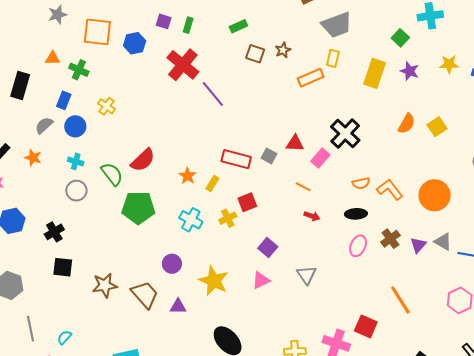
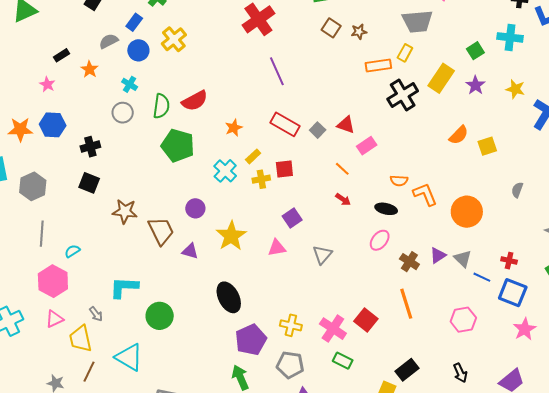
purple line: (213, 94) -> (277, 71), moved
yellow cross: (107, 106) -> (174, 39), size x1.4
black cross: (345, 134) -> (403, 95), moved
green semicircle: (112, 174) -> (161, 106), turned 30
yellow rectangle: (212, 183) -> (253, 156), moved
brown cross: (391, 239) -> (409, 262), moved, turned -36

